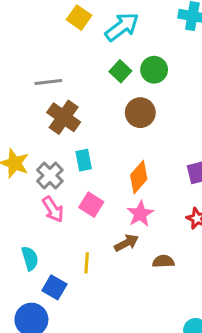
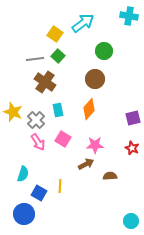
yellow square: (79, 18) -> (55, 34), moved
green square: (120, 71) -> (58, 56), moved
orange diamond: (139, 177) -> (89, 109), moved
pink star: (140, 214) -> (95, 145), turned 30
cyan semicircle: (30, 258) -> (23, 174), turned 35
yellow line: (87, 263) -> (60, 186), moved

